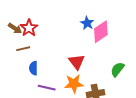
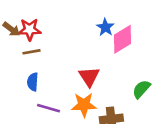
red star: (29, 28) -> (30, 30), turned 30
brown line: (23, 49) -> (32, 52), moved

